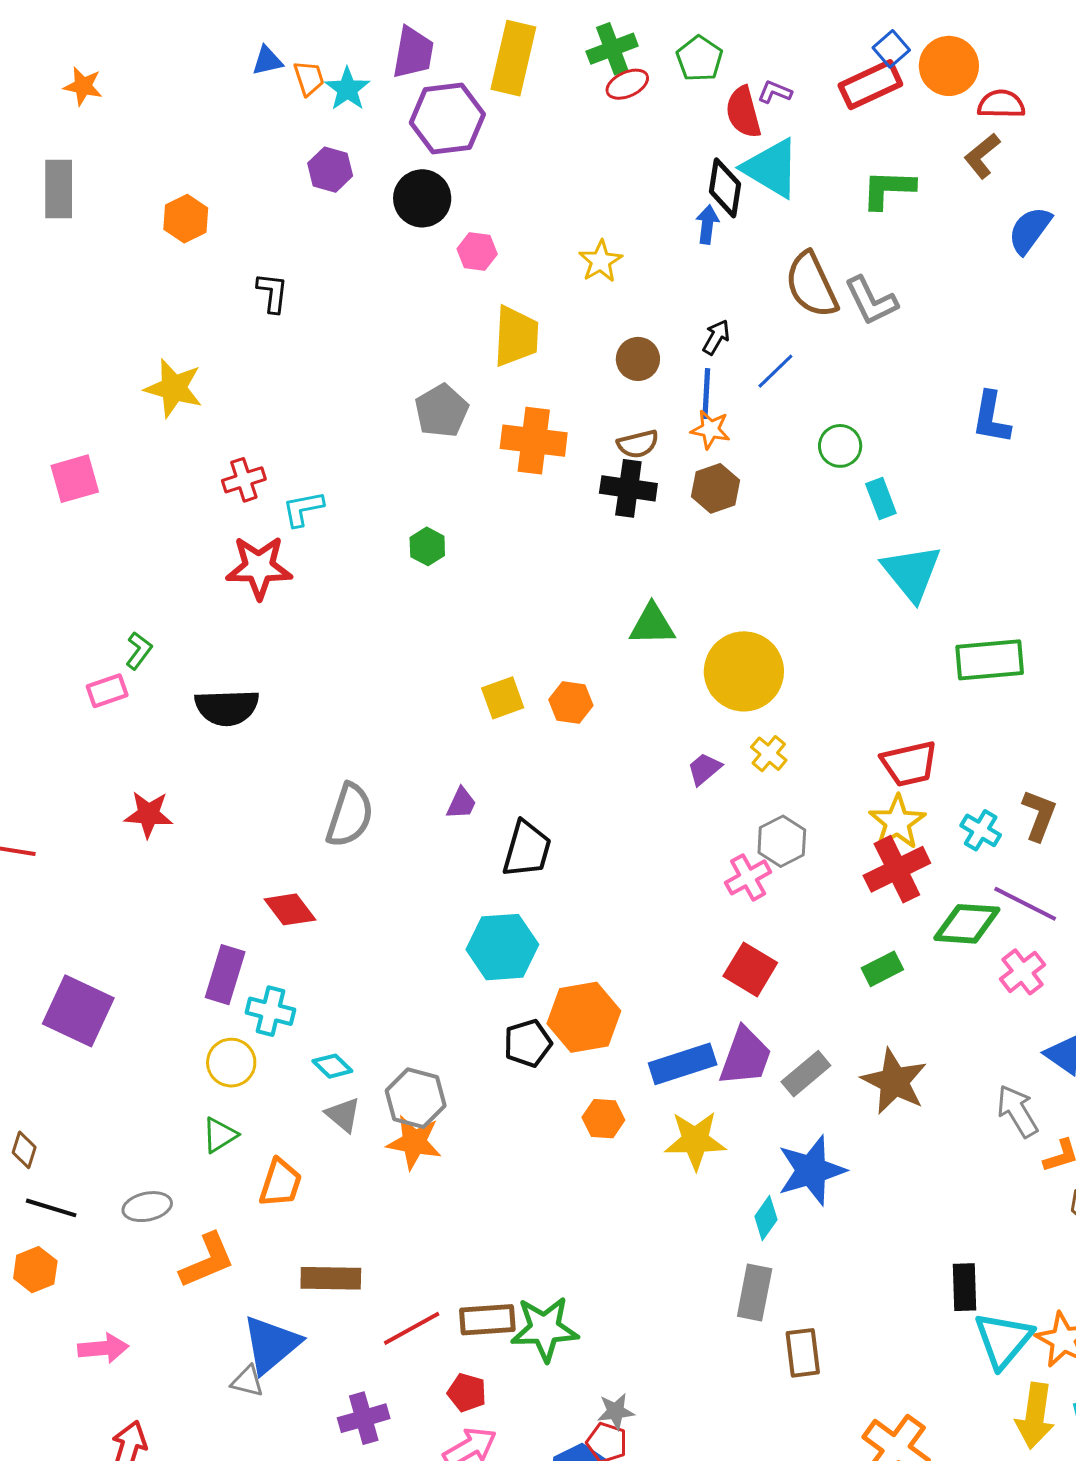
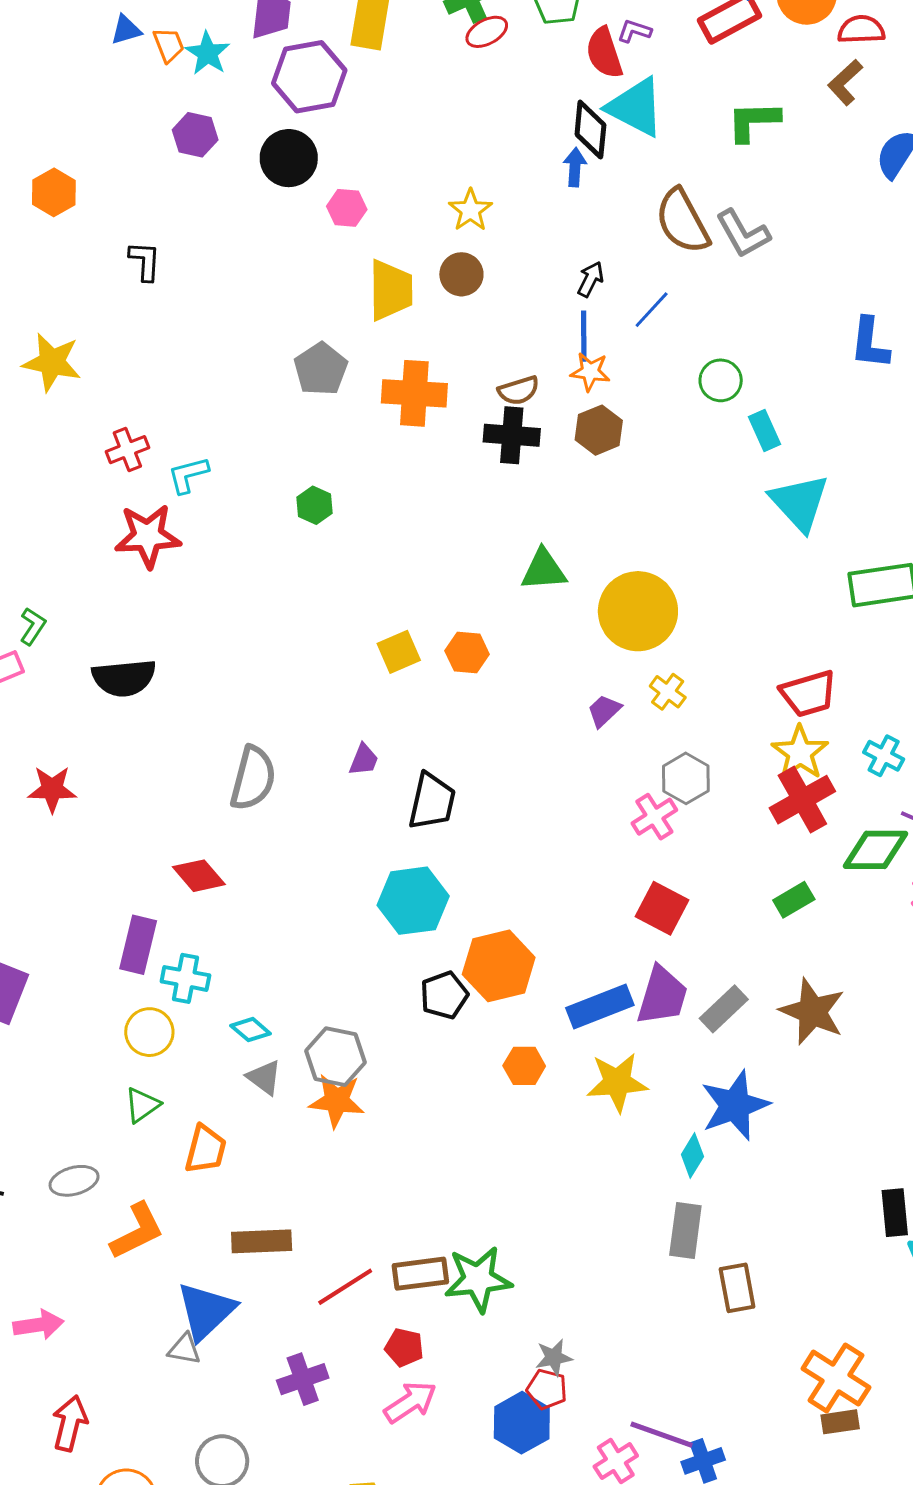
brown circle: (638, 359) -> (461, 274), moved

